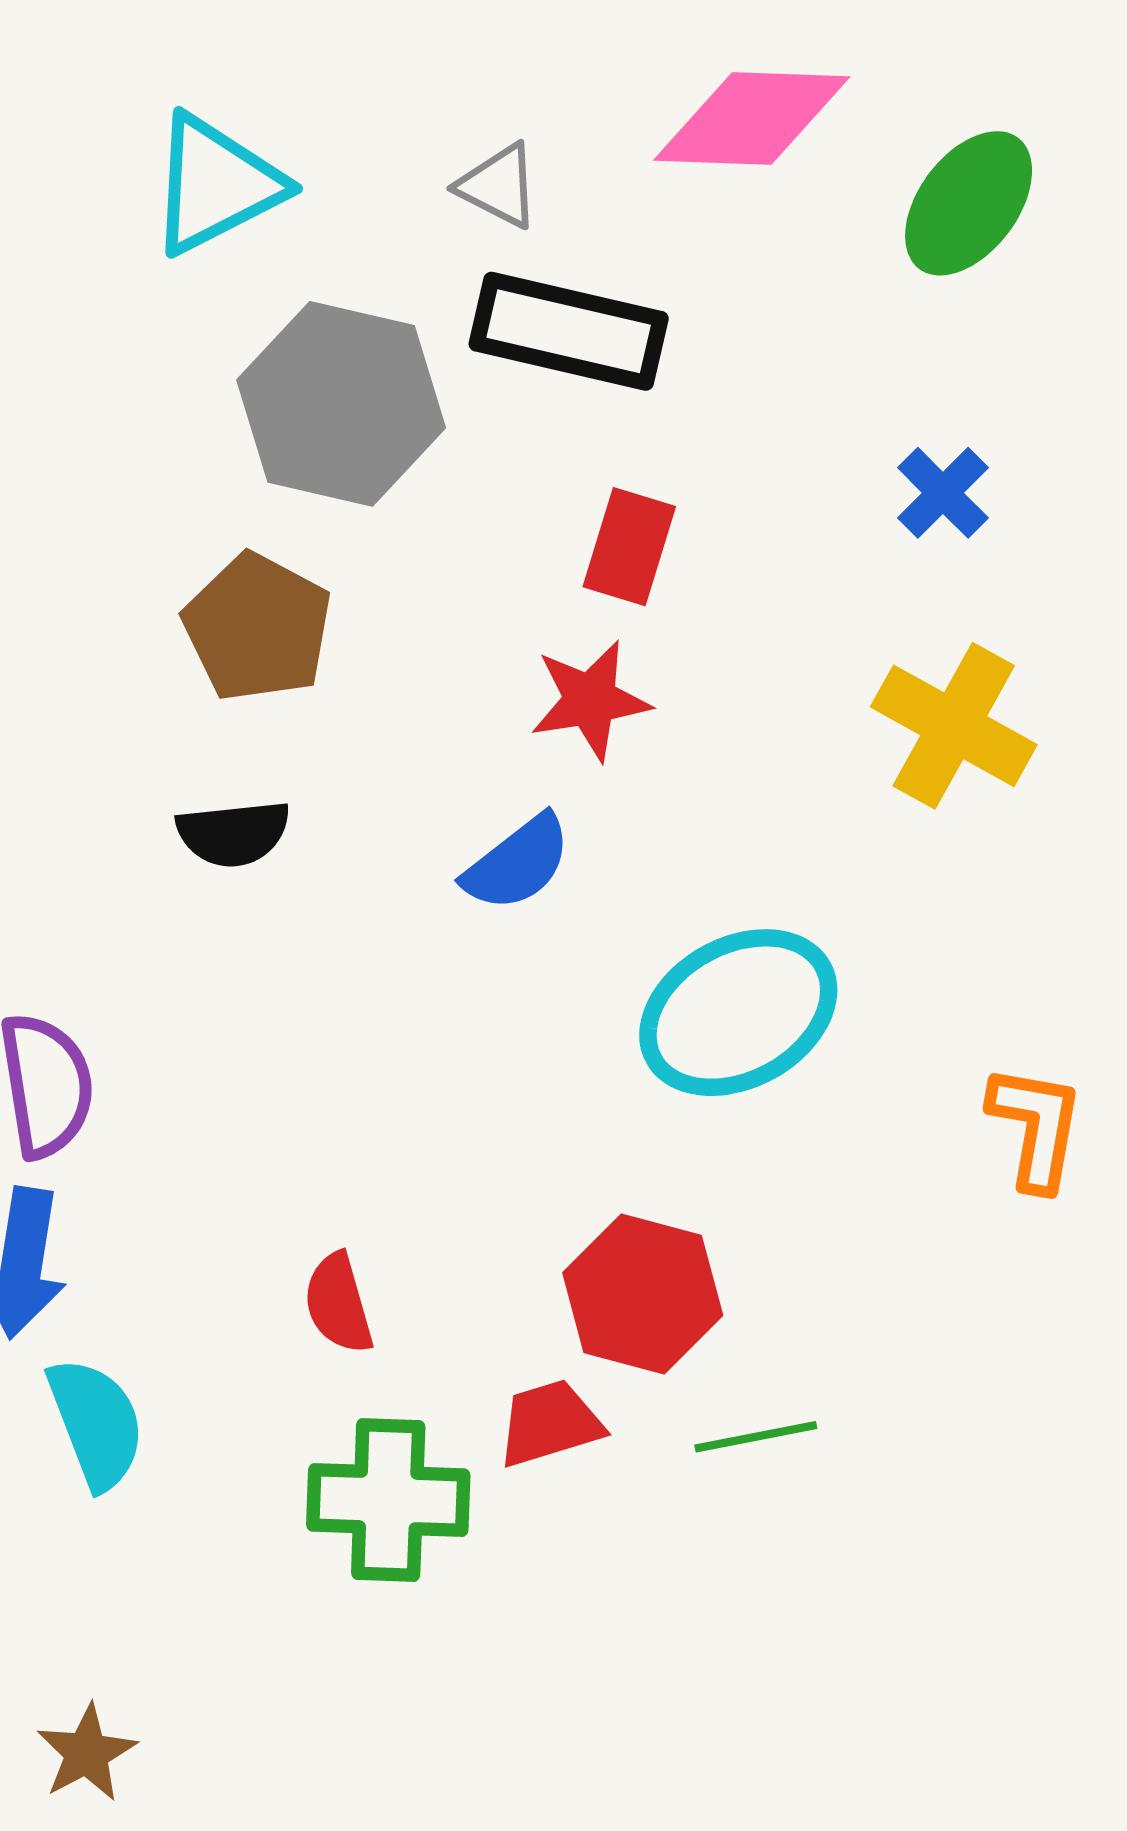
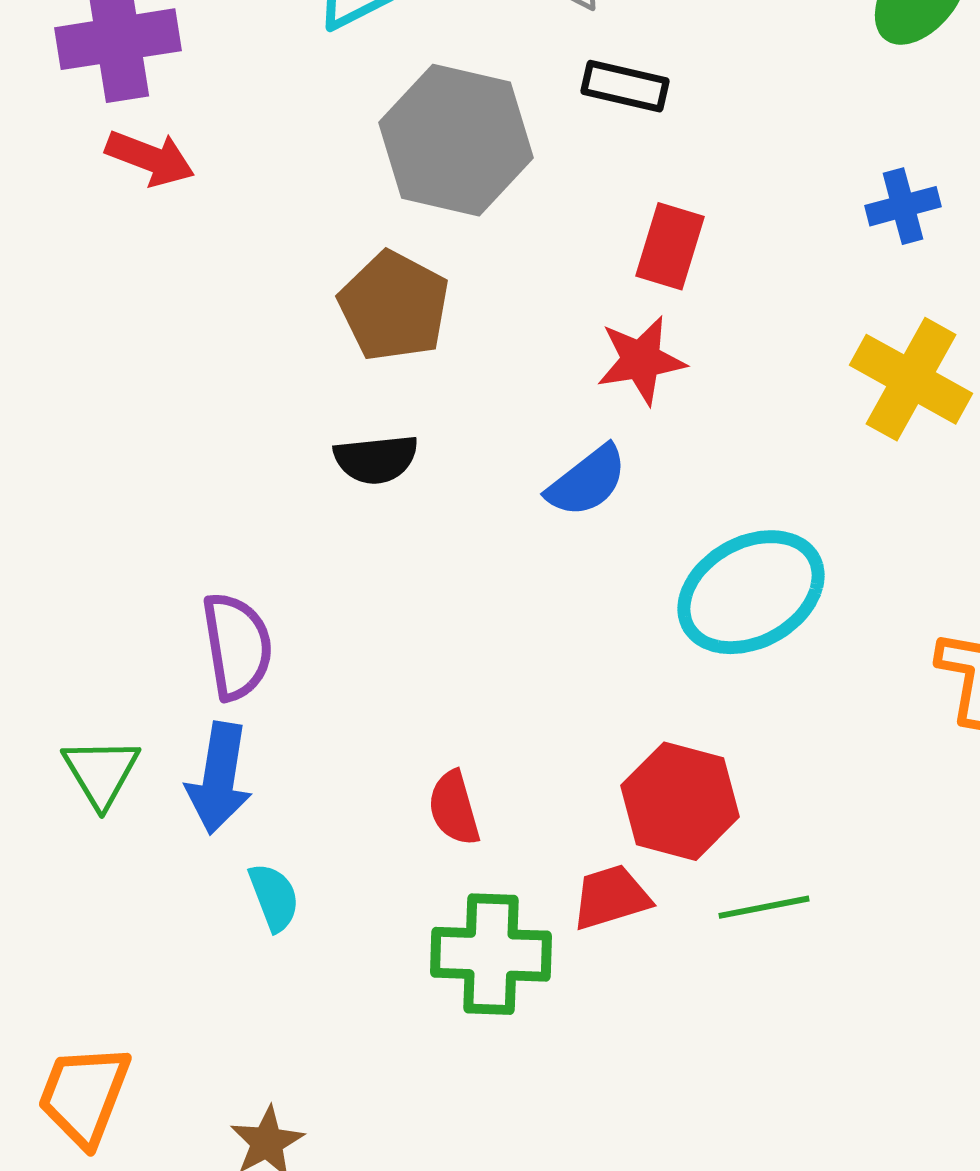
black rectangle: (569, 331) -> (625, 86), size x0.6
blue cross: (943, 493) -> (903, 206), turned 30
cyan semicircle: (96, 1423) -> (274, 897), size x0.7

